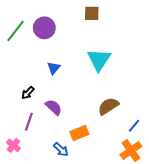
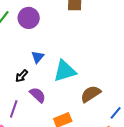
cyan triangle: (99, 60) -> (65, 71), moved, turned 40
black arrow: (28, 93) -> (22, 76), moved

